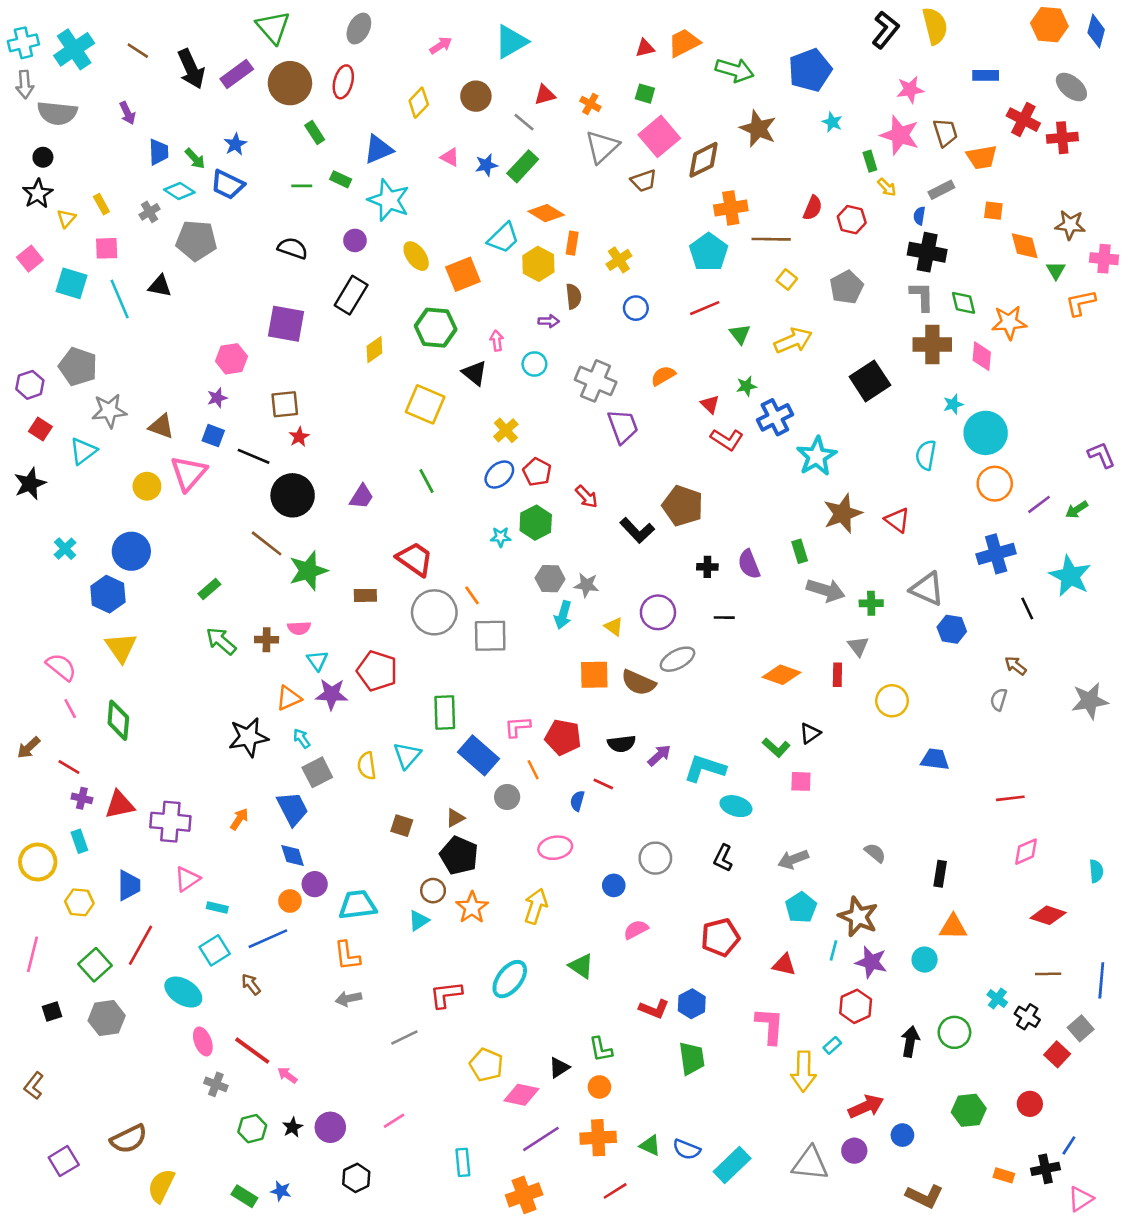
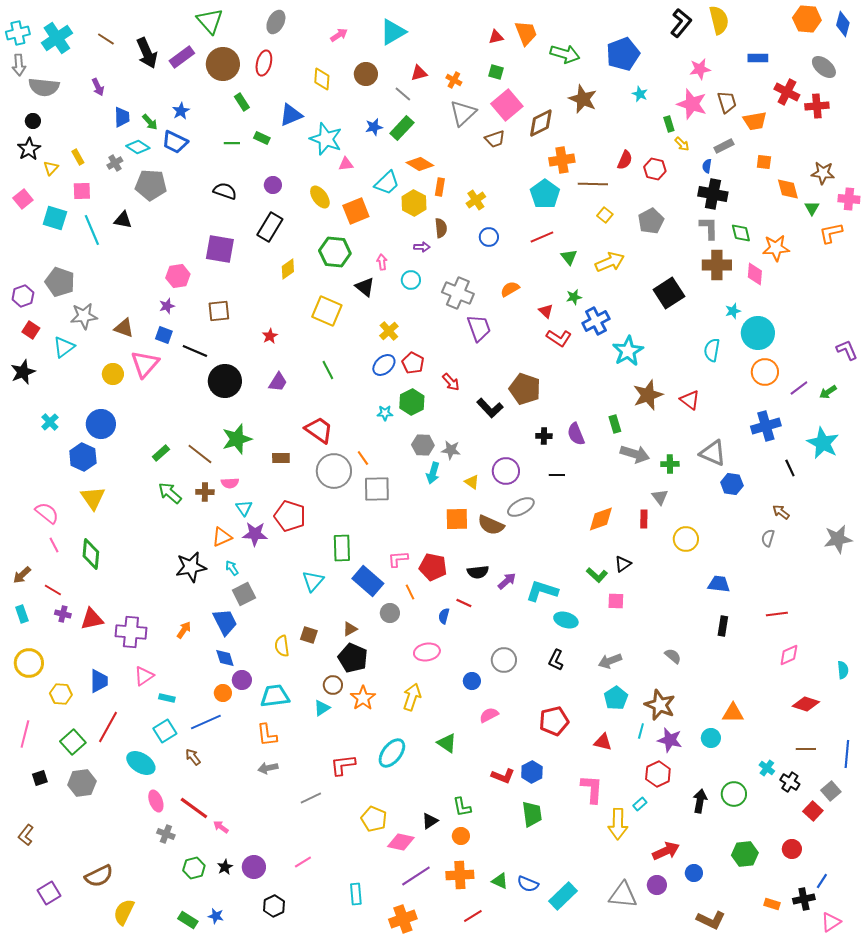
orange trapezoid: (684, 43) -> (526, 33), turned 96
yellow diamond: (419, 103) -> (322, 79), turned -40
pink triangle: (450, 157) -> (346, 164), moved, turned -35
cyan star: (389, 200) -> (326, 139), moved
red star: (299, 437) -> (270, 336), moved
brown line: (267, 543) -> (200, 454), moved
orange diamond: (781, 675) -> (601, 519), turned -40
yellow semicircle: (367, 766) -> (282, 646), moved
cyan rectangle: (79, 841) -> (22, 614), moved
black rectangle: (940, 874) -> (723, 626), moved

